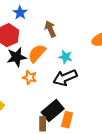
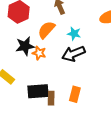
black star: (17, 57) -> (25, 46), moved
black rectangle: (53, 110) -> (38, 91), moved, turned 35

